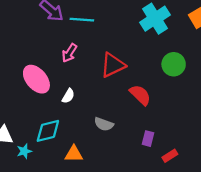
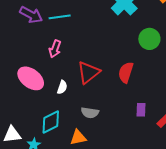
red triangle: (113, 65) -> (88, 73), moved
red semicircle: (140, 95) -> (126, 72), turned -105
gray semicircle: (104, 124) -> (90, 113), moved

